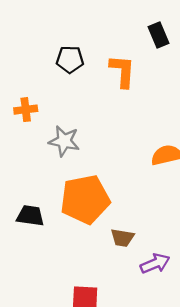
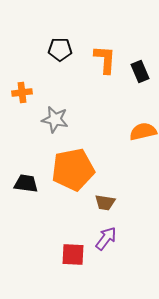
black rectangle: (159, 35) -> (140, 71), moved
purple arrow: (155, 263) -> (106, 238), moved, turned -30

